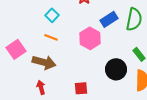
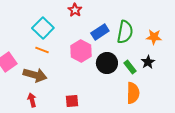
cyan square: (52, 15) -> (43, 28), size x1.5
black circle: (116, 69) -> (107, 63), moved

